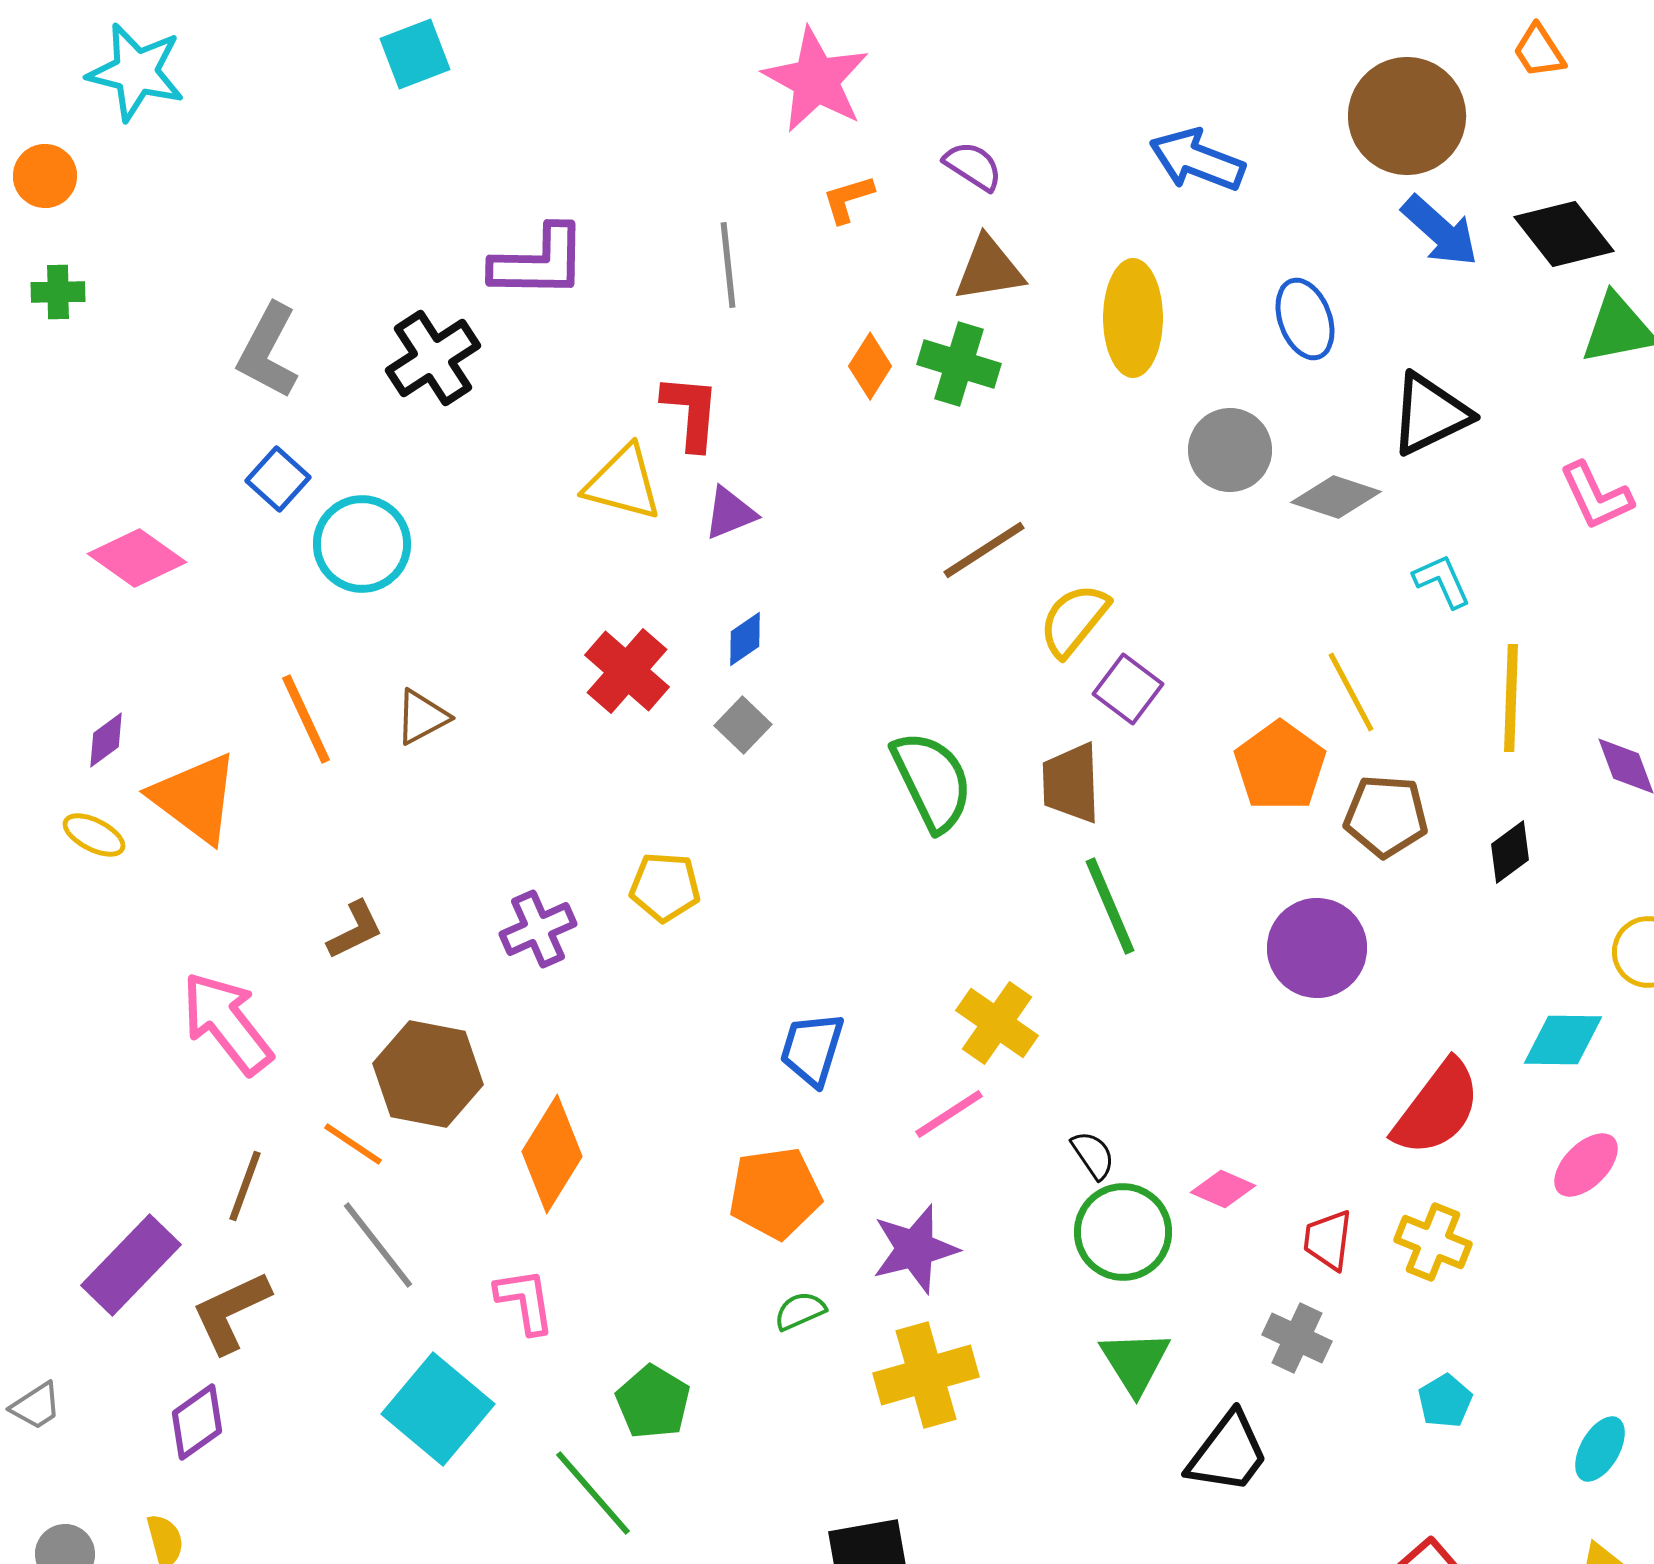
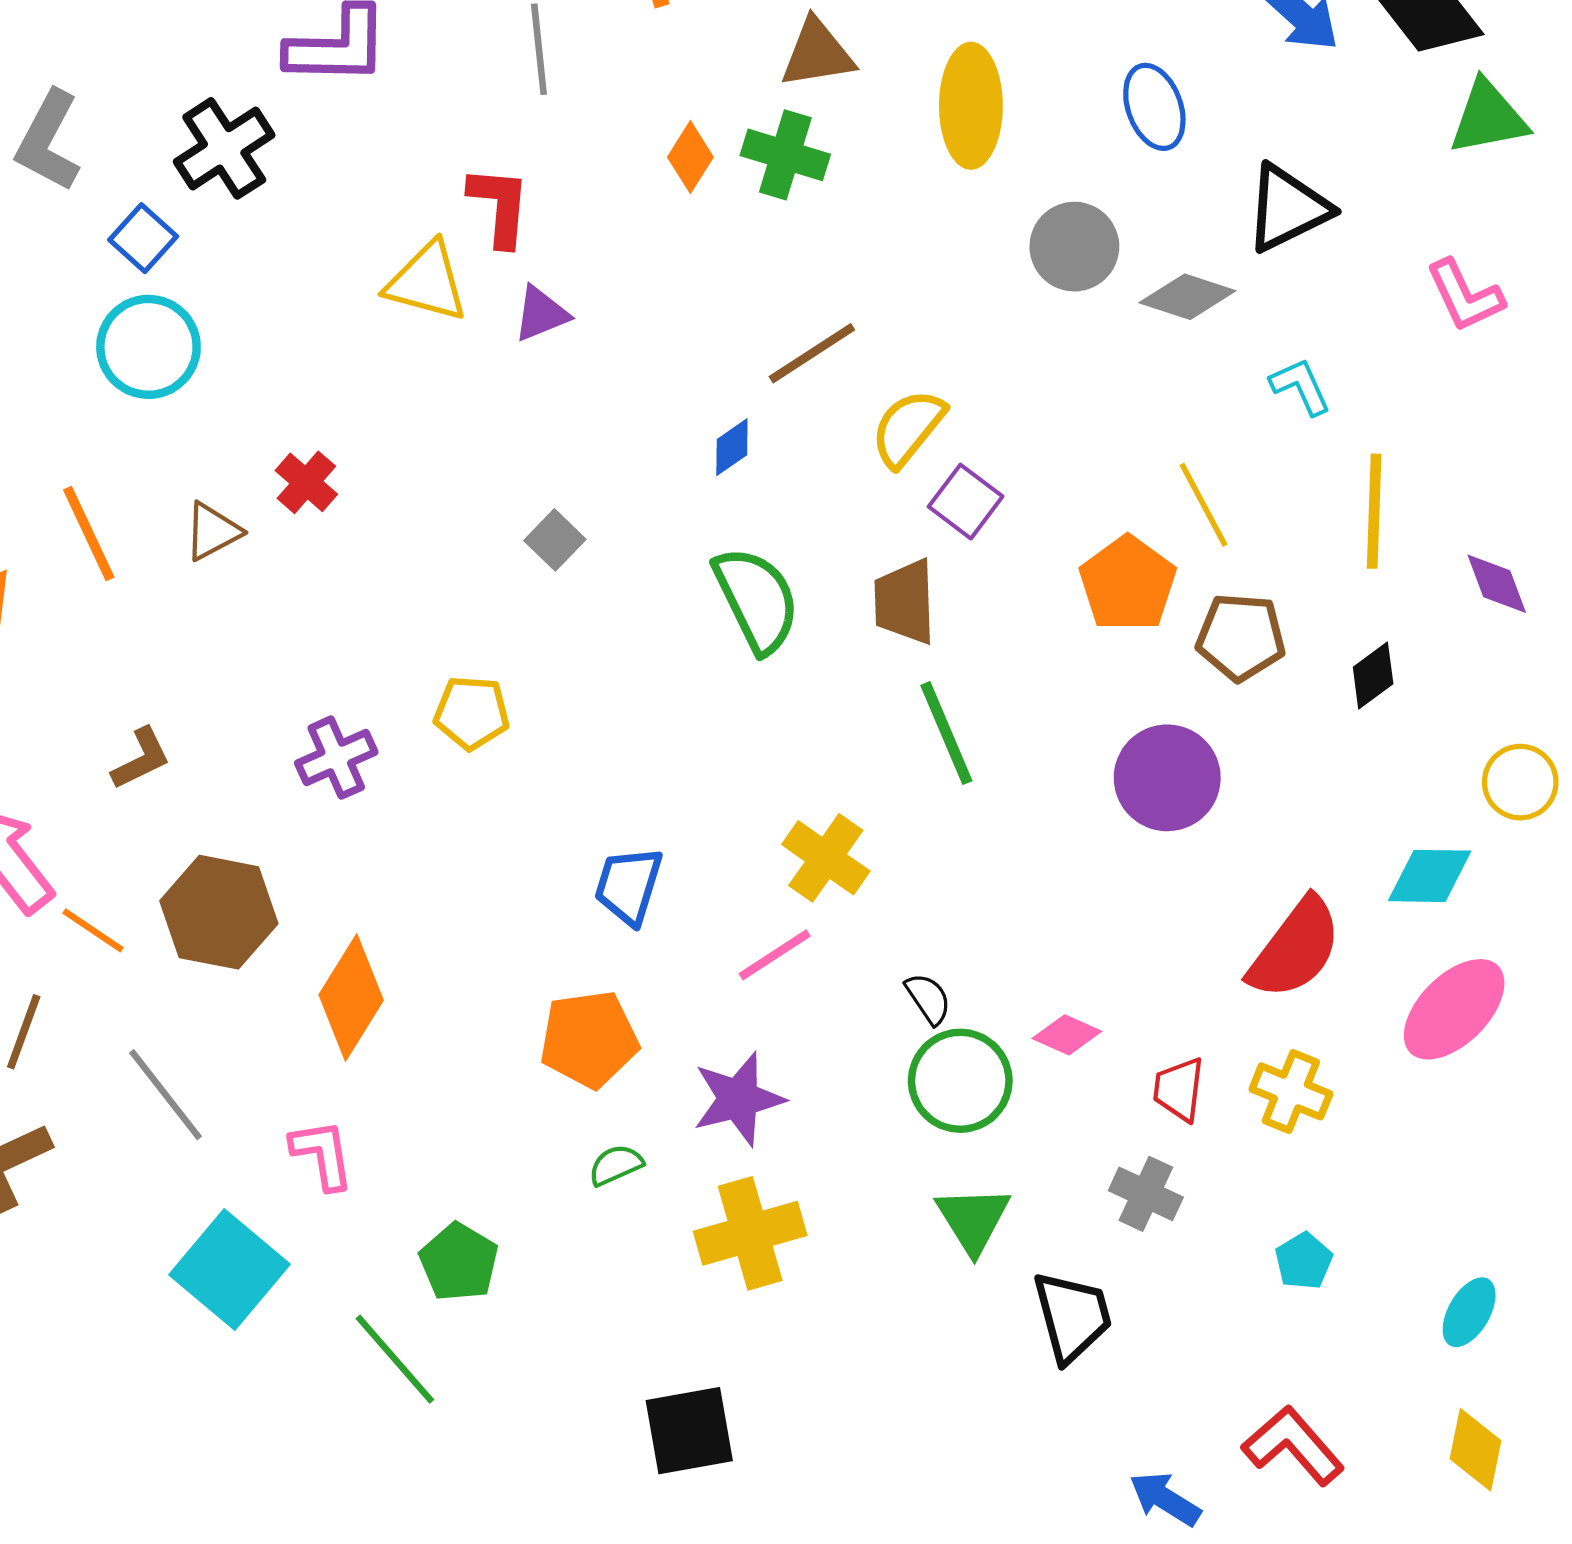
blue square: (278, 479) -> (143, 238), moved
blue diamond: (745, 639) -> (732, 447), moved
red cross: (627, 671) -> (306, 482), moved, size x0.7
orange line: (353, 1144) -> (93, 930), moved
pink ellipse: (1586, 1165) -> (1454, 1009), size x1.5
black trapezoid: (1228, 1453) -> (1072, 1317), turned -52

